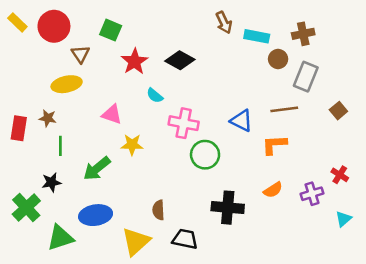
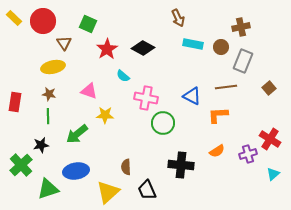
cyan rectangle: (257, 36) -> (193, 44), moved
brown star: (48, 118) -> (49, 94), moved
red cross: (340, 175) -> (270, 139), size x1.5
black trapezoid: (185, 239) -> (147, 190), turned -125

